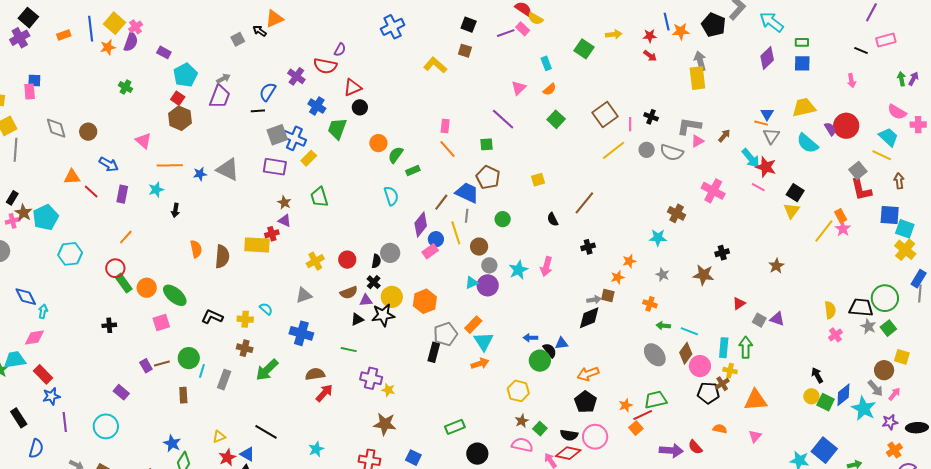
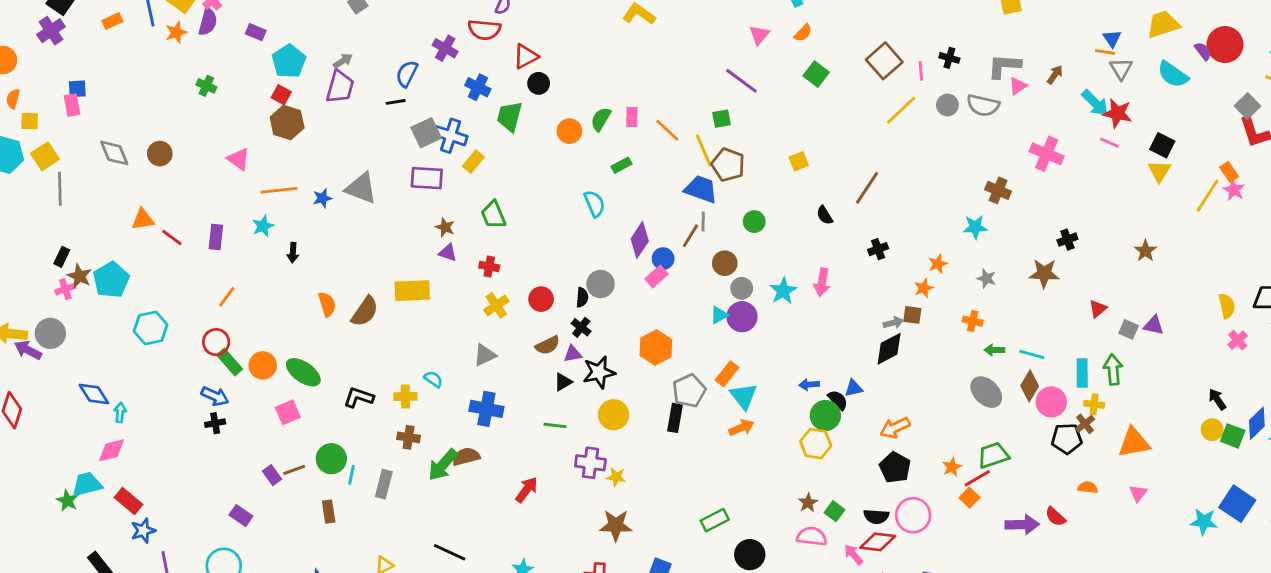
pink rectangle: (445, 126) -> (632, 117), moved
green semicircle: (396, 155) -> (601, 119), moved
blue arrow: (109, 164) -> (215, 396), moved
brown line: (441, 202) -> (690, 236), moved
yellow line: (456, 233) -> (704, 150), moved
red cross: (272, 234) -> (489, 266), moved, turned 32
brown semicircle: (222, 257) -> (365, 311), turned 35
yellow circle: (392, 297) -> (614, 415), moved
brown semicircle: (315, 374) -> (466, 457), moved
yellow hexagon: (518, 391) -> (816, 444), moved

